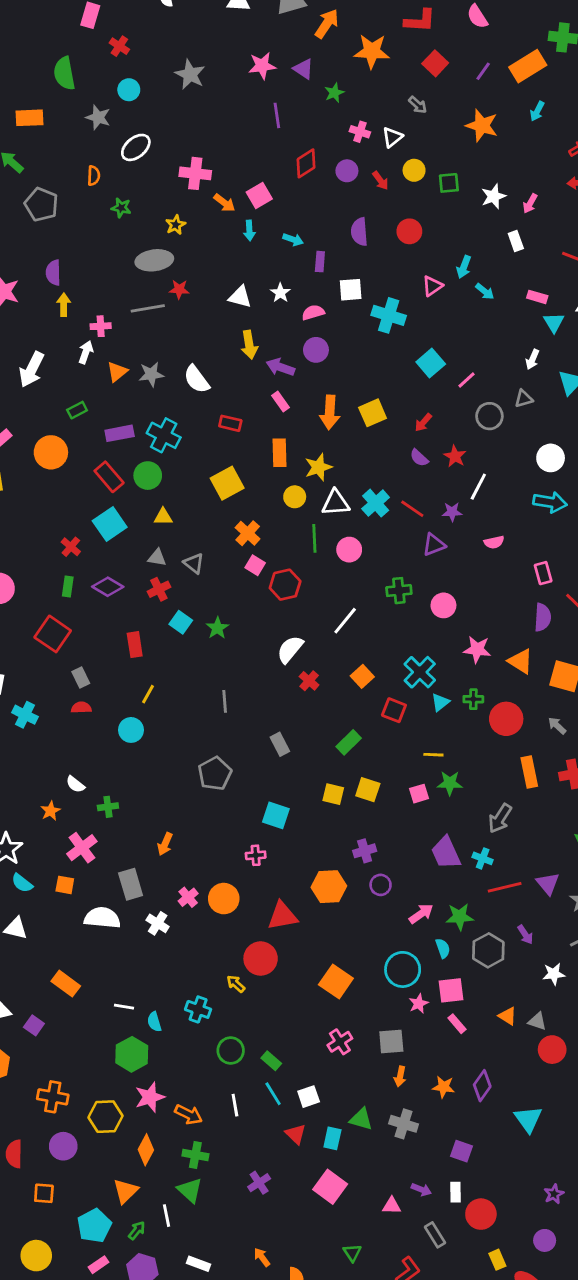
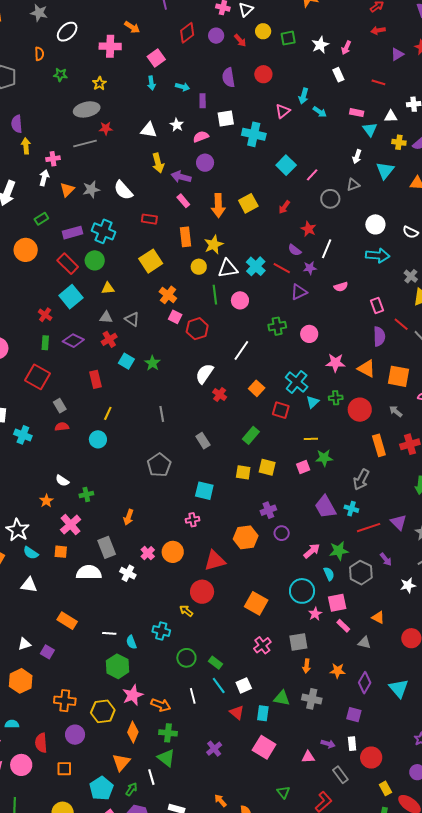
orange arrow: (224, 203) -> (132, 27), moved
purple semicircle: (419, 458) -> (295, 250), moved
gray triangle: (537, 1021) -> (364, 643), moved
purple diamond: (482, 1086) -> (365, 683), moved

